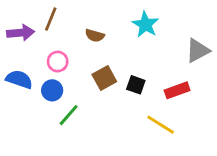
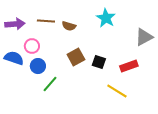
brown line: (51, 19) -> (46, 21), moved, turned 72
pink circle: (58, 62) -> (32, 46), moved

